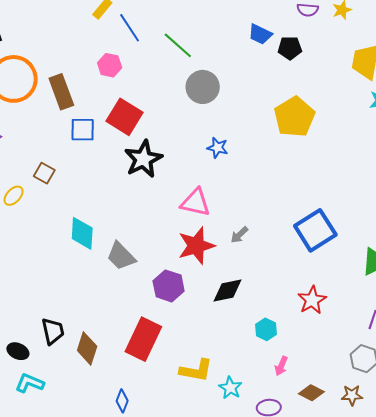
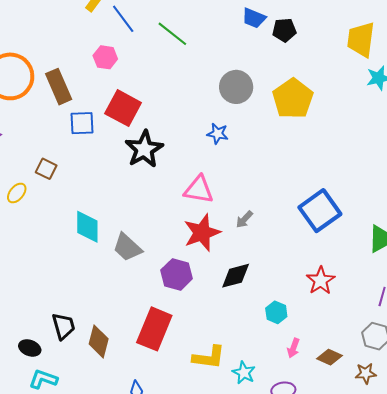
gray circle: (203, 87) -> (236, 87), moved
brown diamond: (311, 393) -> (329, 357), moved

